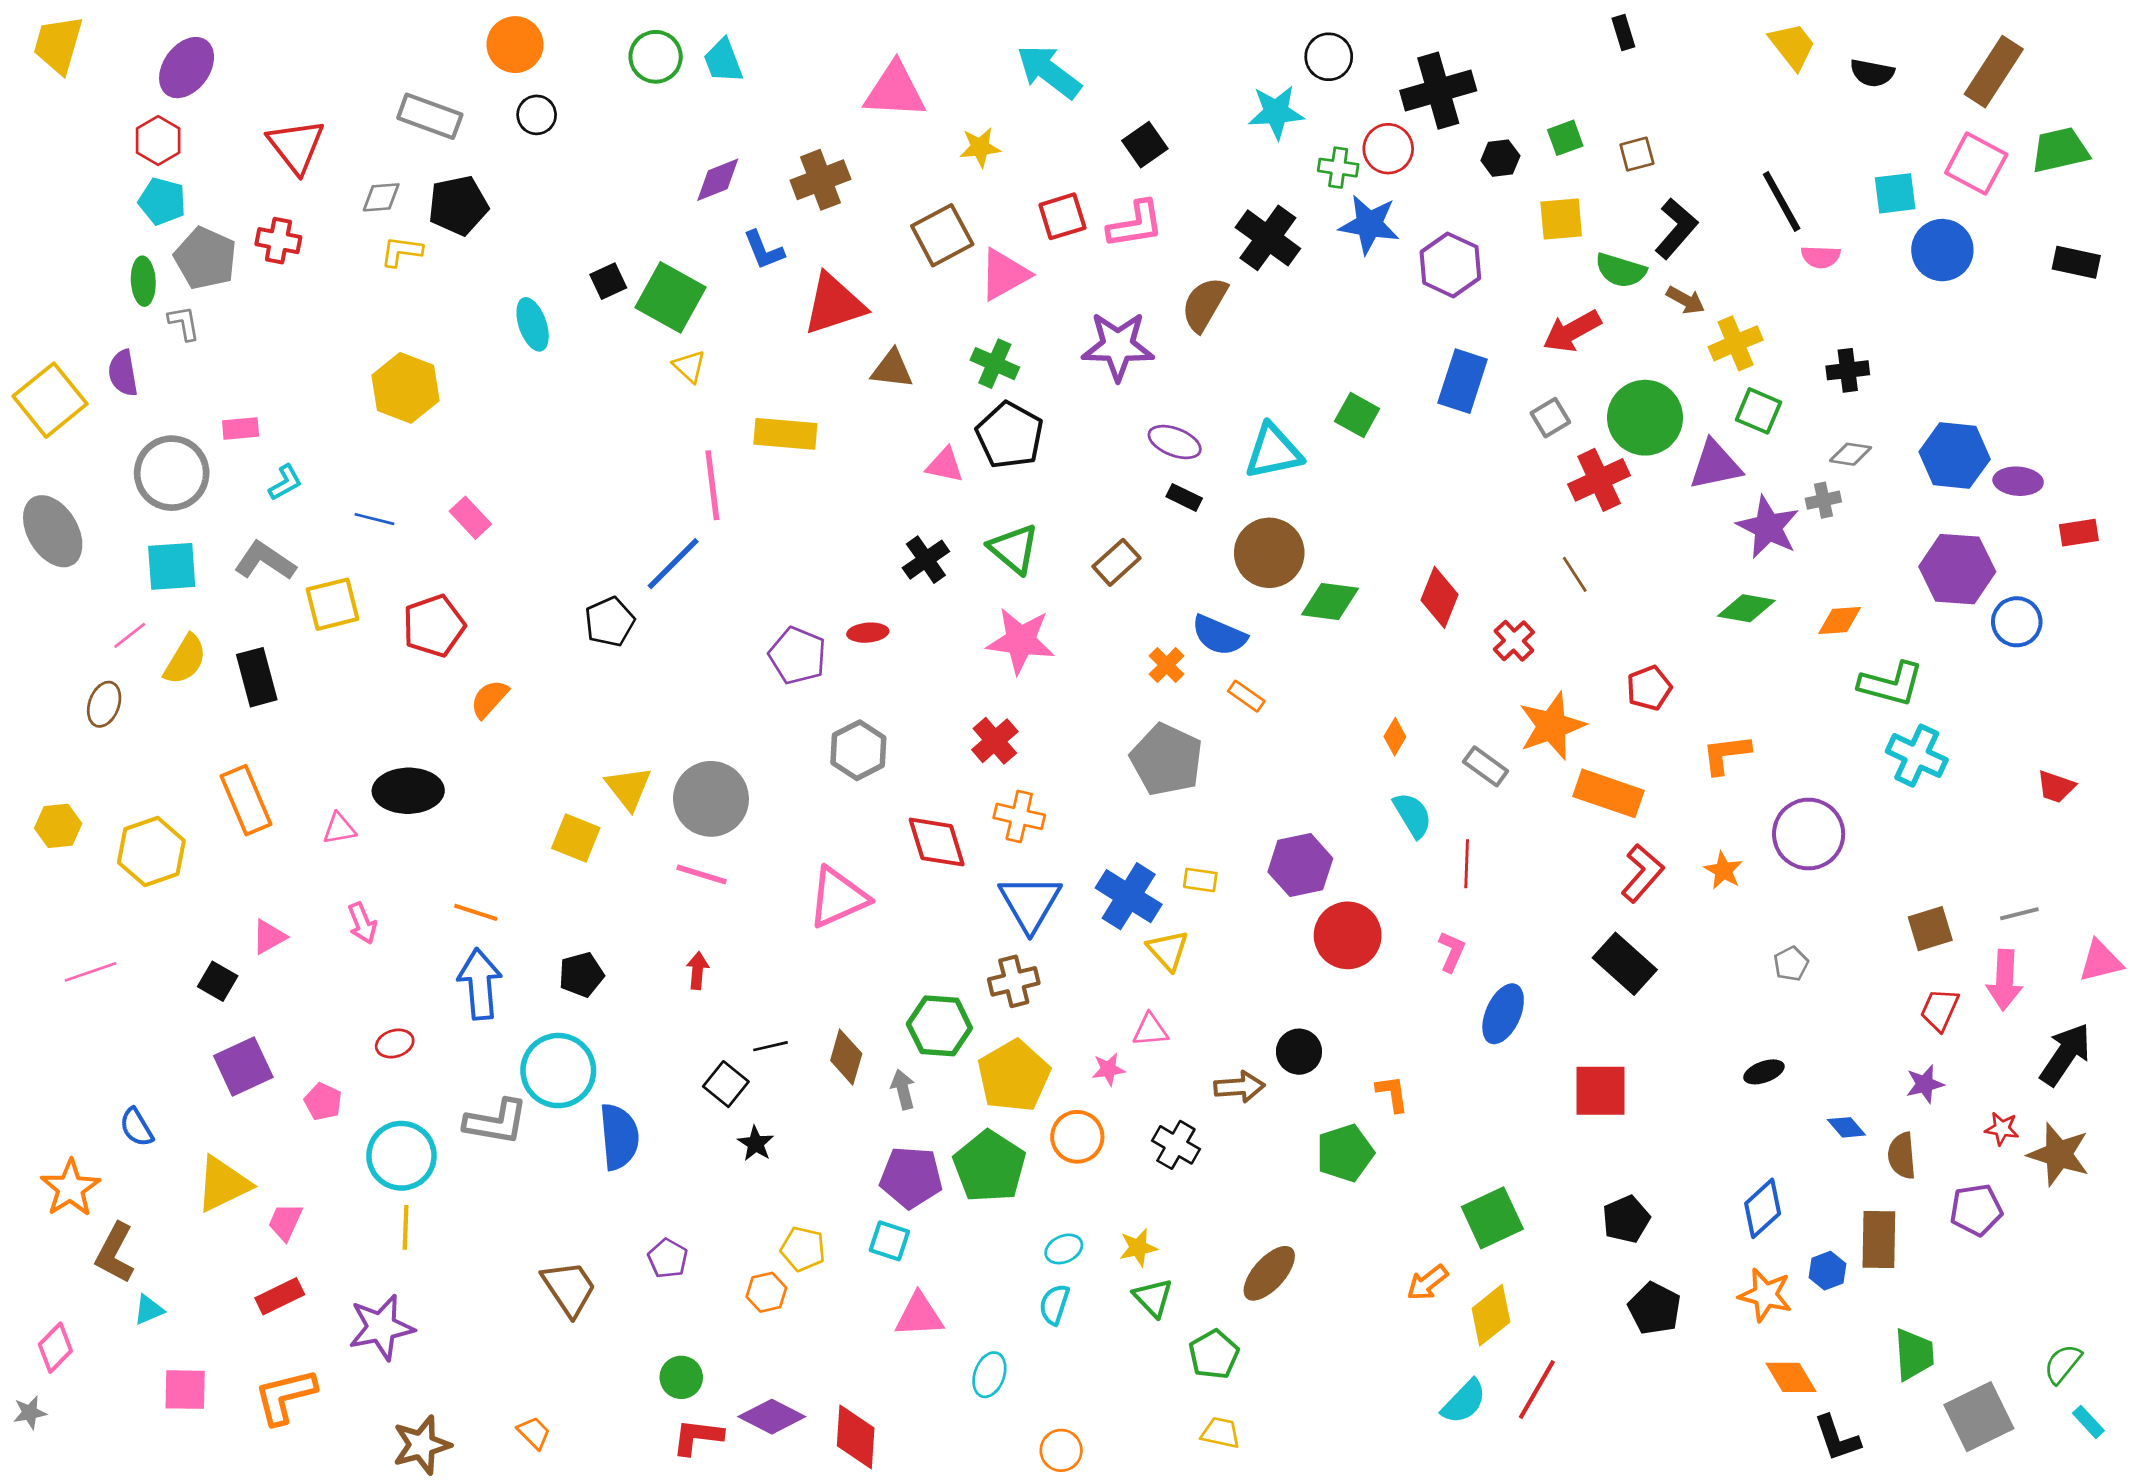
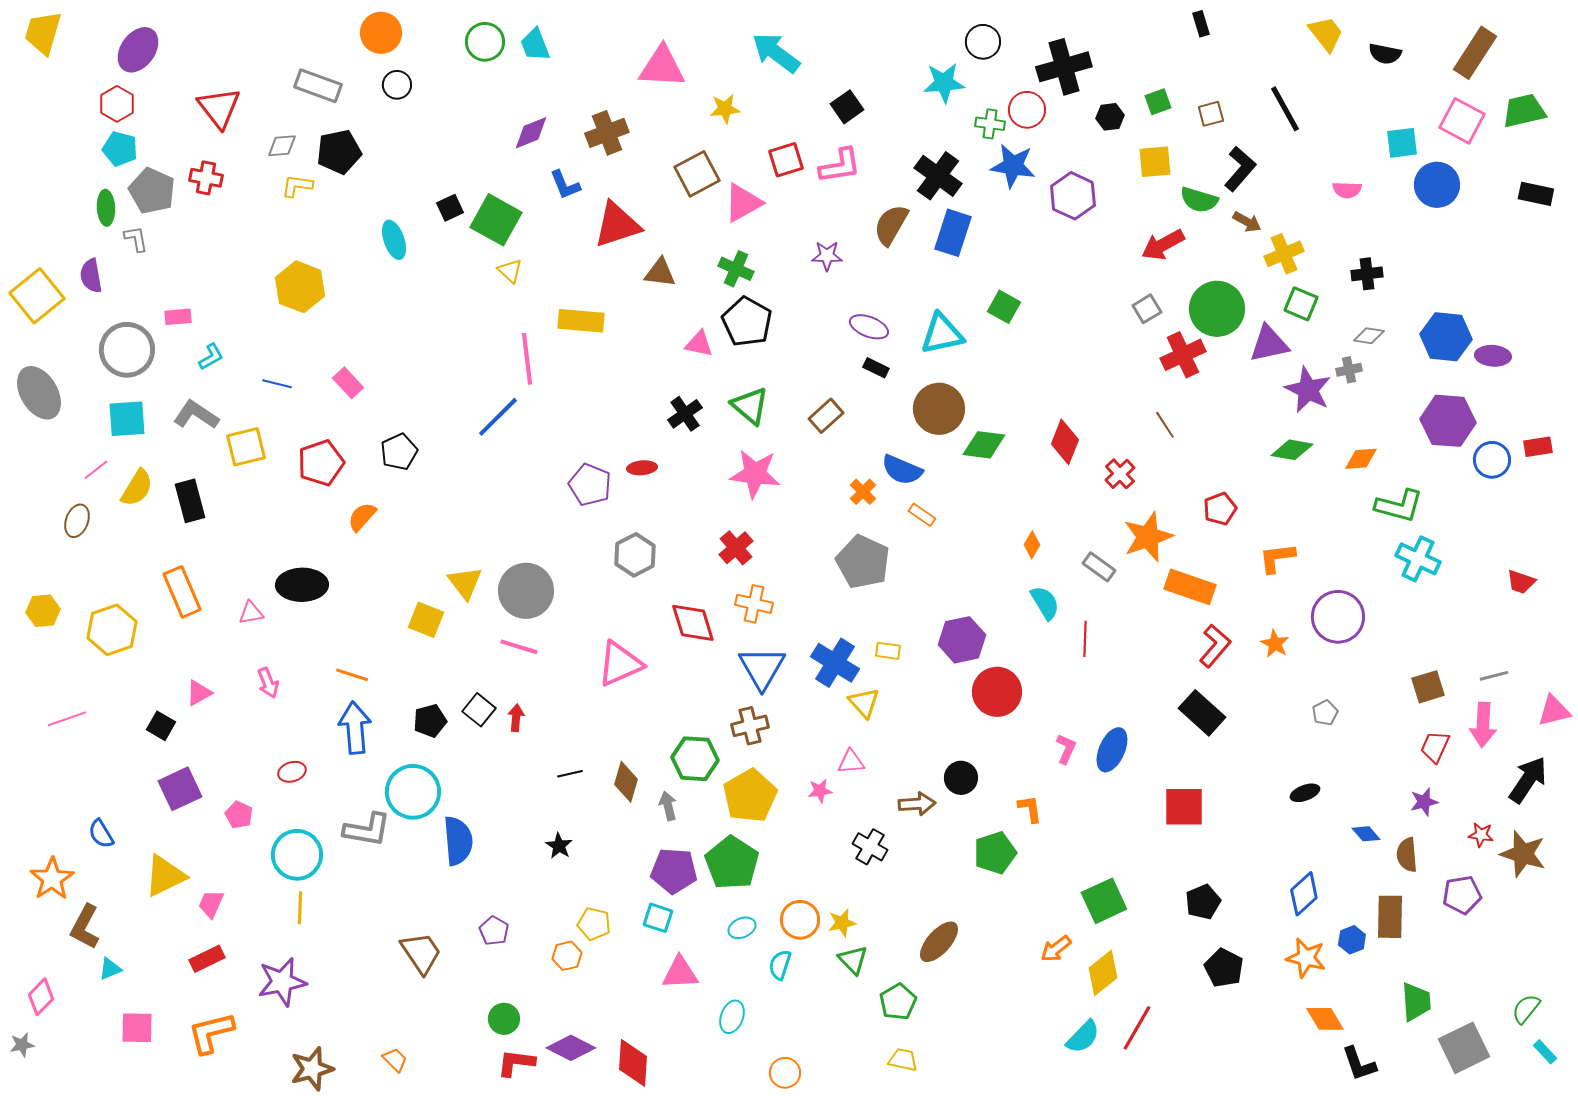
black line: (1782, 201) -> (1285, 109), moved
purple star: (1118, 346) -> (827, 256), size x0.6
blue rectangle: (1463, 381) -> (953, 233), moved
red rectangle: (2079, 533) -> (1538, 447), moved
black pentagon: (610, 622) -> (399, 452), moved
pink L-shape: (1452, 952) -> (1066, 749), moved
black square: (726, 1084) -> (479, 710), moved
orange circle: (1077, 1137) -> (800, 920), moved
cyan ellipse: (1064, 1249) -> (742, 928), moved

